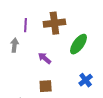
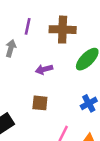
purple arrow: (45, 58) -> (44, 69), turned -64

